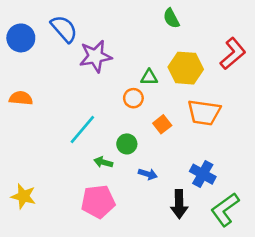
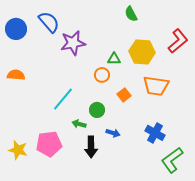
pink pentagon: (98, 202) -> (49, 144), moved
black arrow: (179, 204) -> (91, 147), moved

